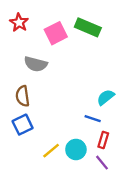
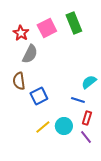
red star: (19, 23) -> (21, 33), moved
green rectangle: (88, 27) -> (74, 23), turned 45
gray semicircle: (36, 64) -> (30, 54), turned -78
blue square: (23, 125) -> (39, 96), moved

